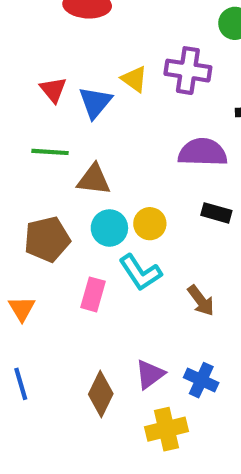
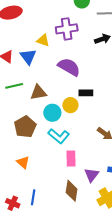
purple semicircle: (203, 152) -> (69, 67), moved, turned 45
black rectangle: (216, 213) -> (86, 93), moved
cyan L-shape: (140, 272) -> (59, 136), moved
pink rectangle: (93, 294) -> (71, 159), moved
blue line: (21, 384) -> (33, 197), turned 42

